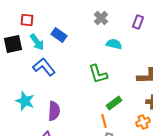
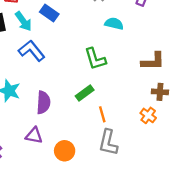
green rectangle: (114, 103) -> (85, 93), moved
orange cross: (143, 122) -> (148, 115), turned -32

